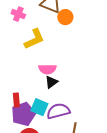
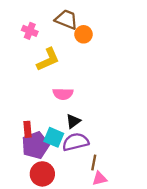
black triangle: (51, 82) -> (73, 121), moved

